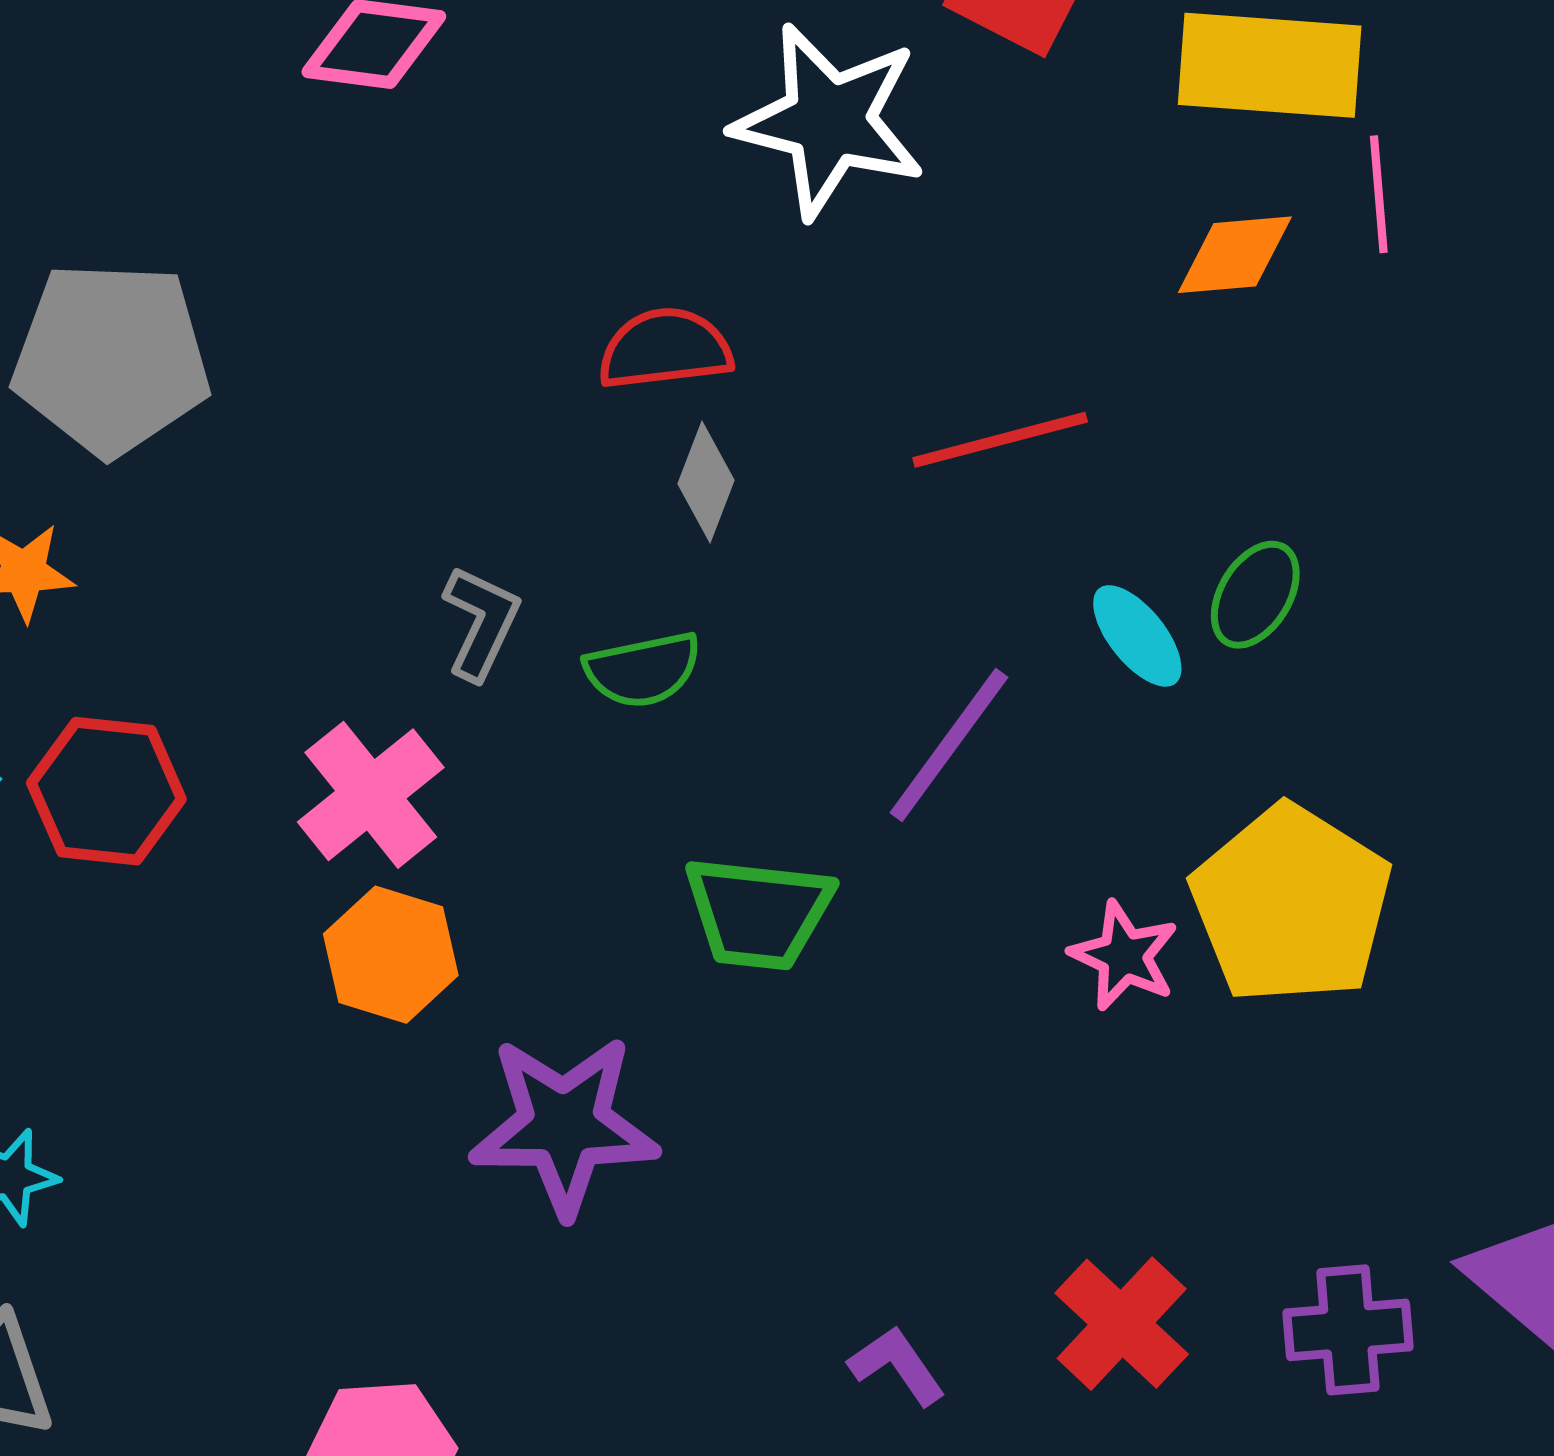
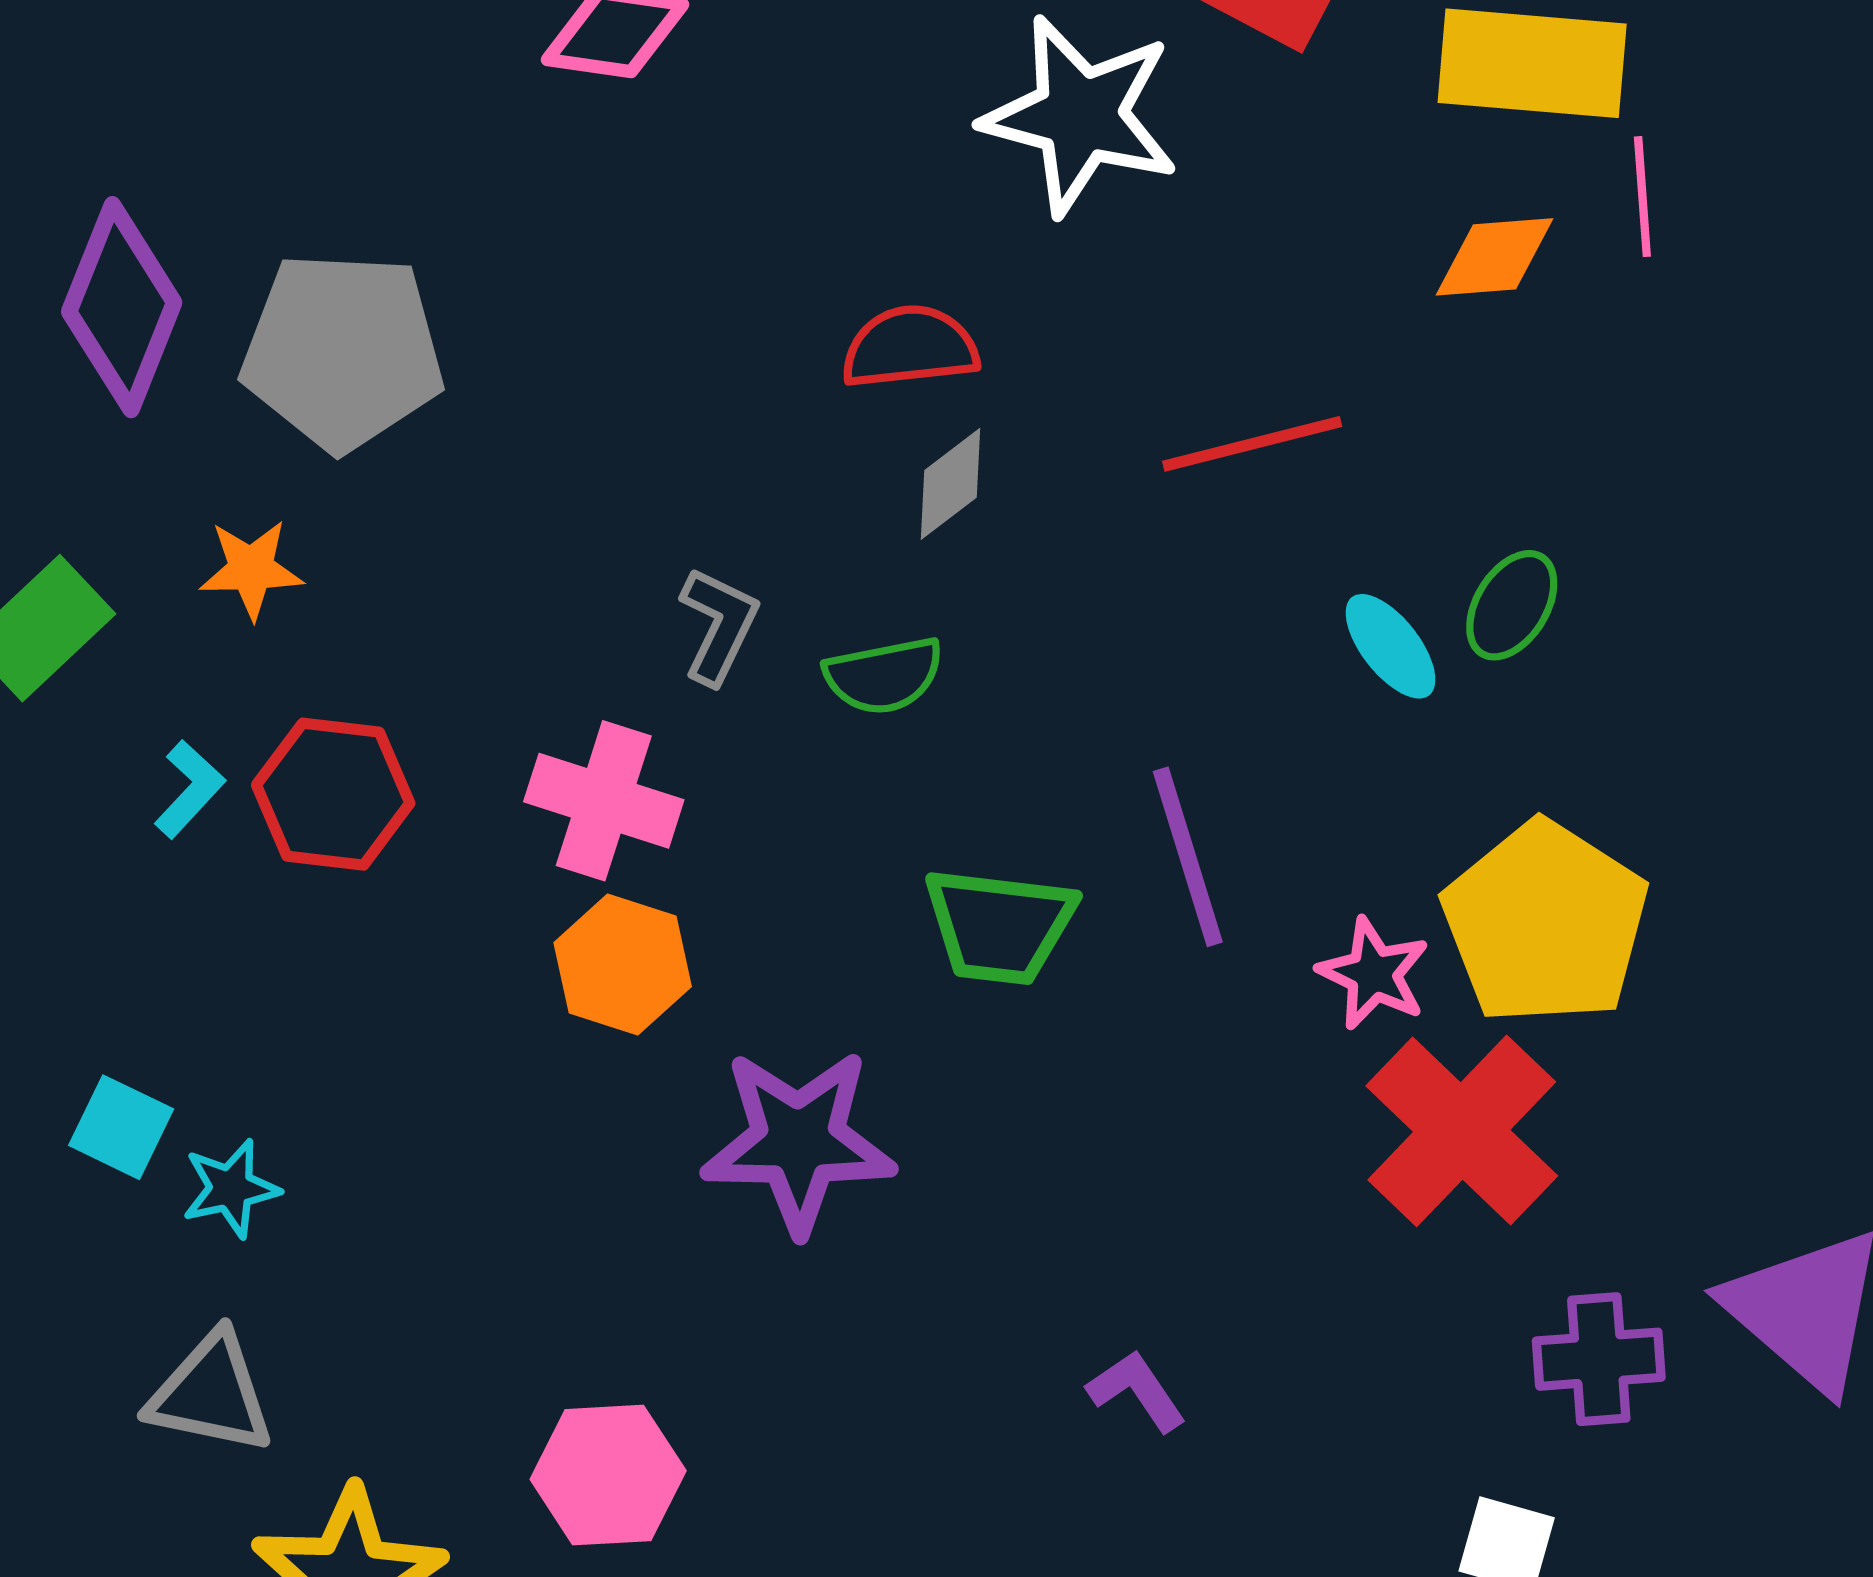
gray diamond: (706, 482) -> (951, 484), turned 31
purple line: (949, 745) -> (1188, 857), moved, turned -54
pink cross: (371, 795) -> (604, 801), turned -34
red cross: (1122, 1324) -> (1462, 1131), moved, size x1.4

